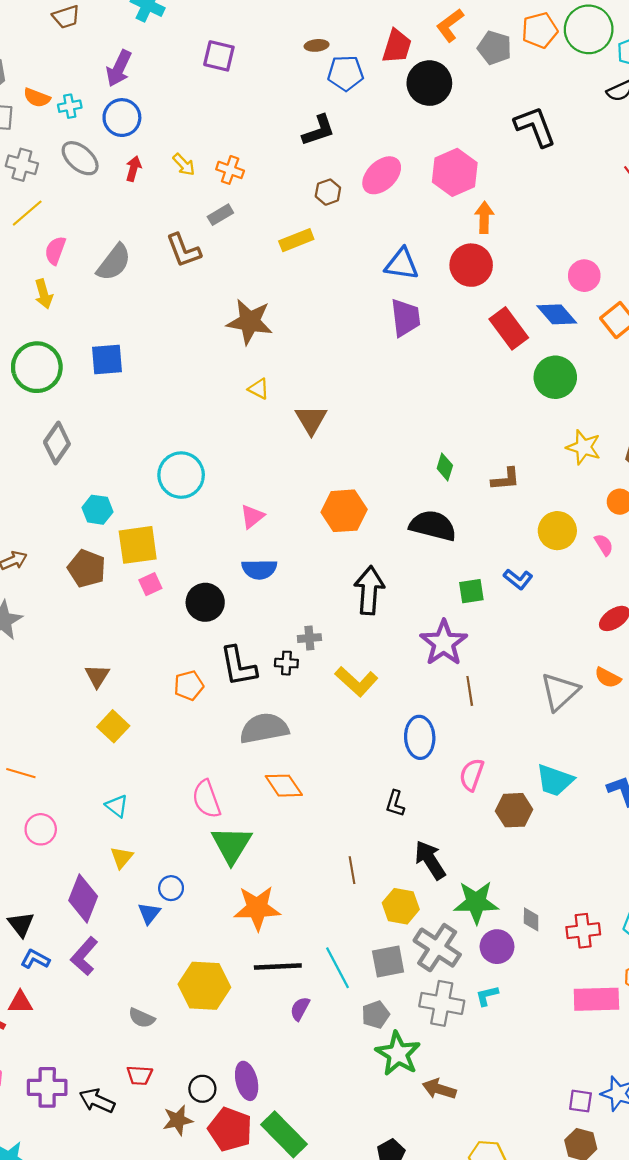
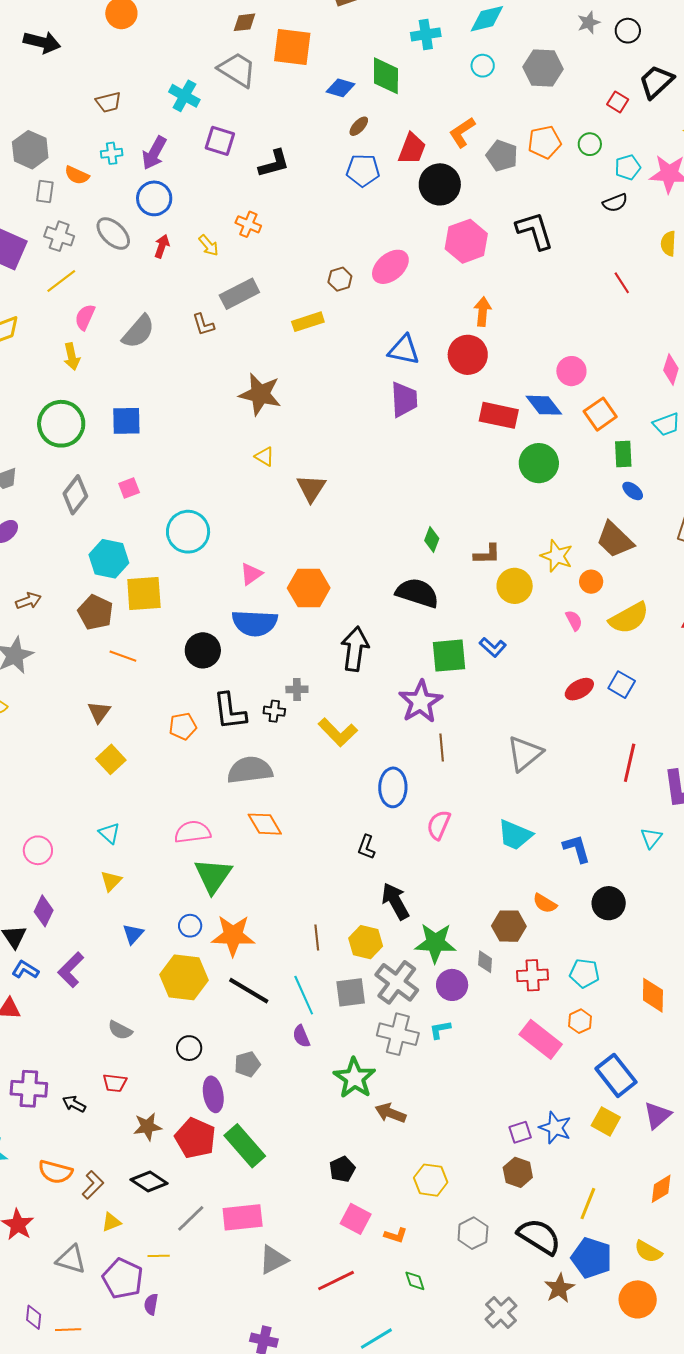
green circle: (589, 29) -> (590, 144), size x0.5
brown ellipse: (317, 45) -> (359, 126), moved, turned -45
purple square: (219, 56) -> (220, 141), moved
cyan cross: (70, 106) -> (112, 153), moved
black L-shape: (318, 130) -> (274, 164), moved
orange cross: (230, 170) -> (248, 224), moved
pink hexagon: (455, 172) -> (466, 241), moved
gray rectangle: (220, 215) -> (239, 294), size x1.6
brown L-shape: (183, 250) -> (203, 325), size x0.7
red rectangle: (509, 328) -> (499, 415), turned -45
yellow star: (584, 447) -> (557, 556), moved
cyan hexagon: (97, 510) -> (109, 559), size x1.4
orange hexagon: (344, 511) -> (309, 588), moved
yellow circle: (557, 531) -> (515, 586), moved
blue semicircle: (259, 569) -> (255, 623), size x1.4
pink square: (150, 584) -> (129, 488), moved
green square: (471, 591) -> (449, 656), size x1.5
orange semicircle: (608, 678) -> (545, 903), moved
orange line: (21, 773) -> (123, 656), moved
pink semicircle: (206, 799) -> (193, 832), turned 99
brown hexagon: (514, 810) -> (509, 926), moved
brown line: (352, 870) -> (317, 937), moved
blue circle: (171, 888) -> (190, 926), moved
purple diamond: (83, 898) -> (44, 911), moved, size x0.7
black line: (278, 966) -> (249, 991), turned 30
yellow hexagon: (204, 986) -> (184, 977), moved
pink rectangle: (596, 999) -> (541, 1039), turned 36
purple semicircle: (300, 1009) -> (301, 1036), moved, turned -55
gray pentagon: (376, 1015) -> (247, 1064), moved
black circle: (202, 1089) -> (189, 1048), moved
black arrow: (97, 1101) -> (74, 1104), size x0.7
purple square: (580, 1101) -> (520, 1132), turned -30

